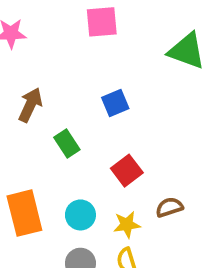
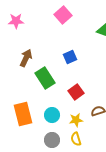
pink square: (102, 22) -> (63, 15), turned -36
green rectangle: (67, 144) -> (45, 78), size x1.5

